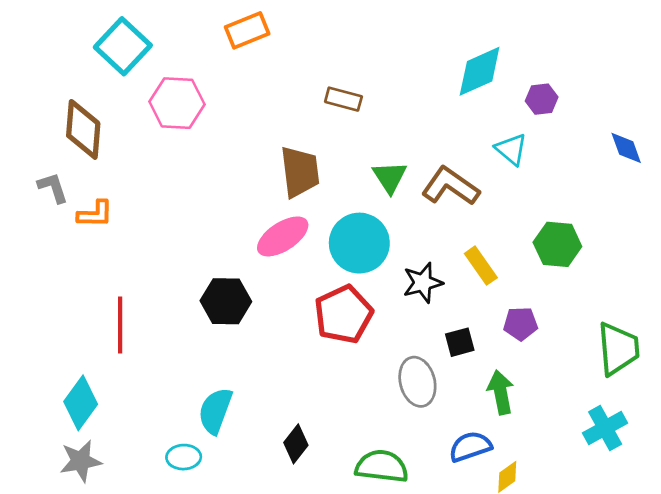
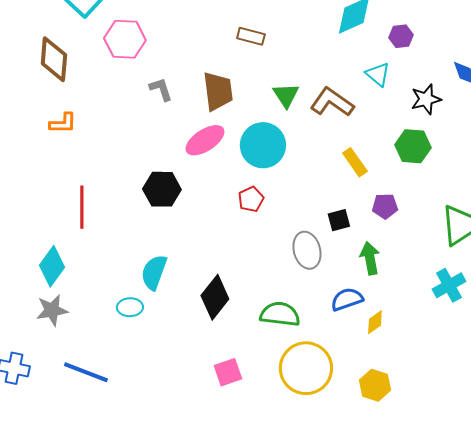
gray L-shape: (53, 188) -> (161, 89), moved
black star: (423, 283) -> (426, 99), moved
red pentagon: (343, 314) -> (251, 199), size x0.6
black diamond: (296, 444) -> (215, 297), size x1.5

